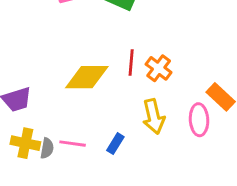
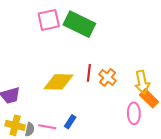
yellow arrow: (154, 116) -> (142, 82), moved
blue rectangle: (115, 144) -> (70, 122), moved

